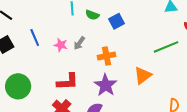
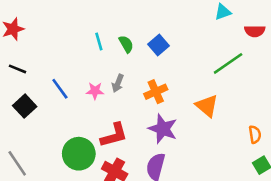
green semicircle: (92, 15) -> (126, 44), turned -128
orange triangle: (143, 75) -> (207, 106), turned -30
green circle: (18, 86) -> (79, 154), moved

